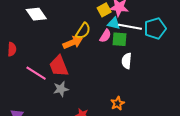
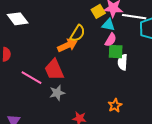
white diamond: (36, 14) -> (18, 19), moved
white line: (130, 27) -> (134, 17), moved
pink semicircle: (105, 36) -> (111, 40), moved
green square: (120, 39) -> (116, 52), moved

